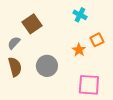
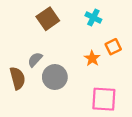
brown square: (32, 24) -> (48, 19), moved
gray semicircle: (14, 43) -> (35, 60), moved

